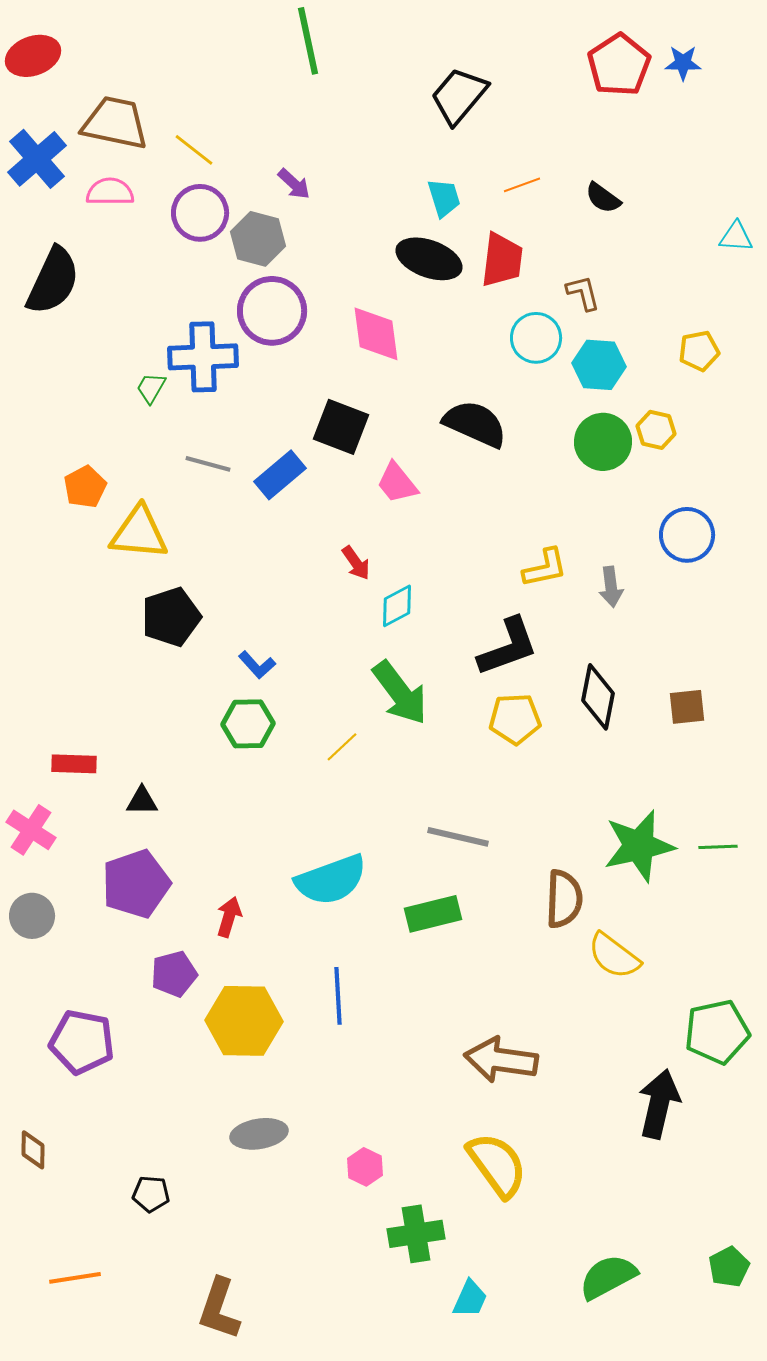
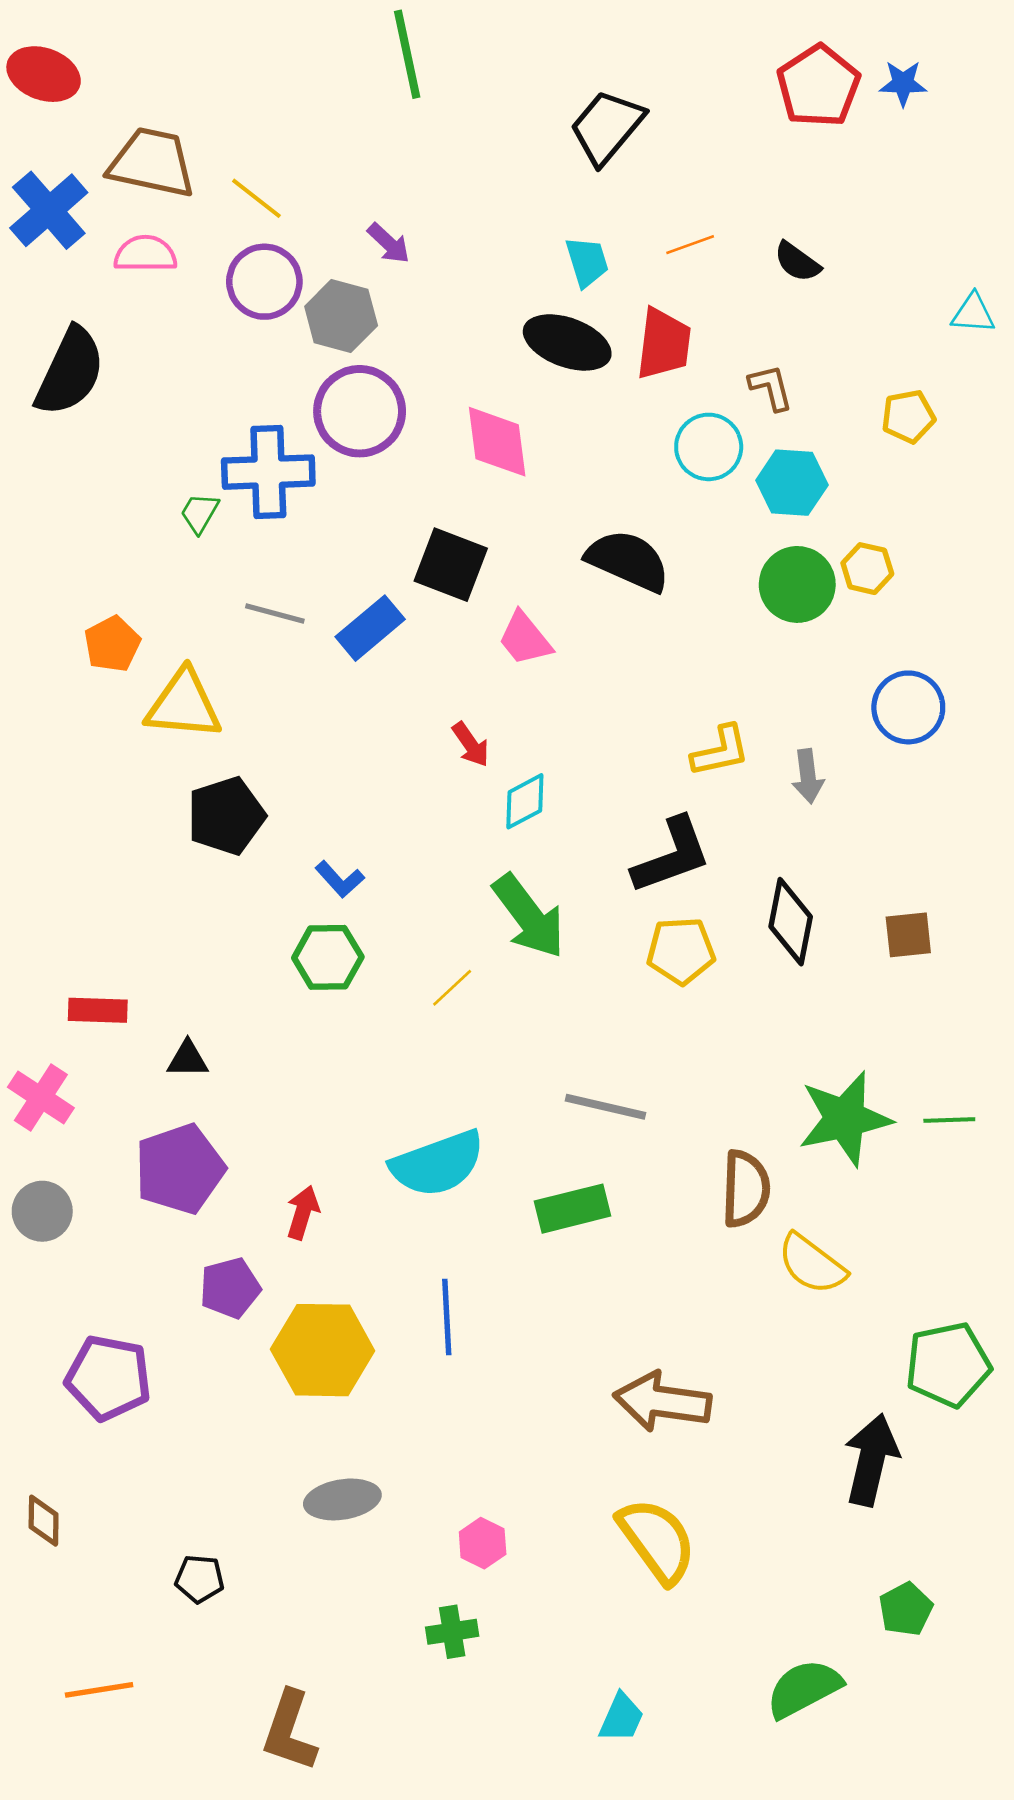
red ellipse: (33, 56) -> (44, 74), turned 40
yellow pentagon: (699, 351) -> (908, 417), moved
green cross: (416, 1234) -> (452, 1632), moved, size x0.7
green pentagon: (729, 1267) -> (906, 1609), moved

